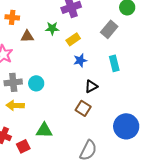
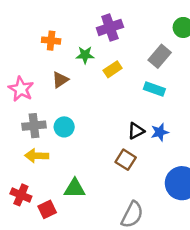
orange cross: (12, 17) -> (51, 41), moved
brown triangle: (27, 36) -> (60, 80), moved, turned -32
blue star: (80, 60) -> (160, 132), moved
cyan rectangle: (114, 63) -> (154, 89), moved, turned -56

